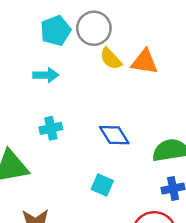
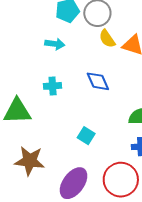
blue diamond: (114, 135) -> (98, 81), moved

